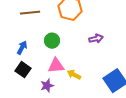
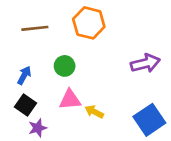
purple arrow: (96, 39) -> (145, 63), moved, size x1.5
purple star: (47, 86) -> (38, 128), moved

